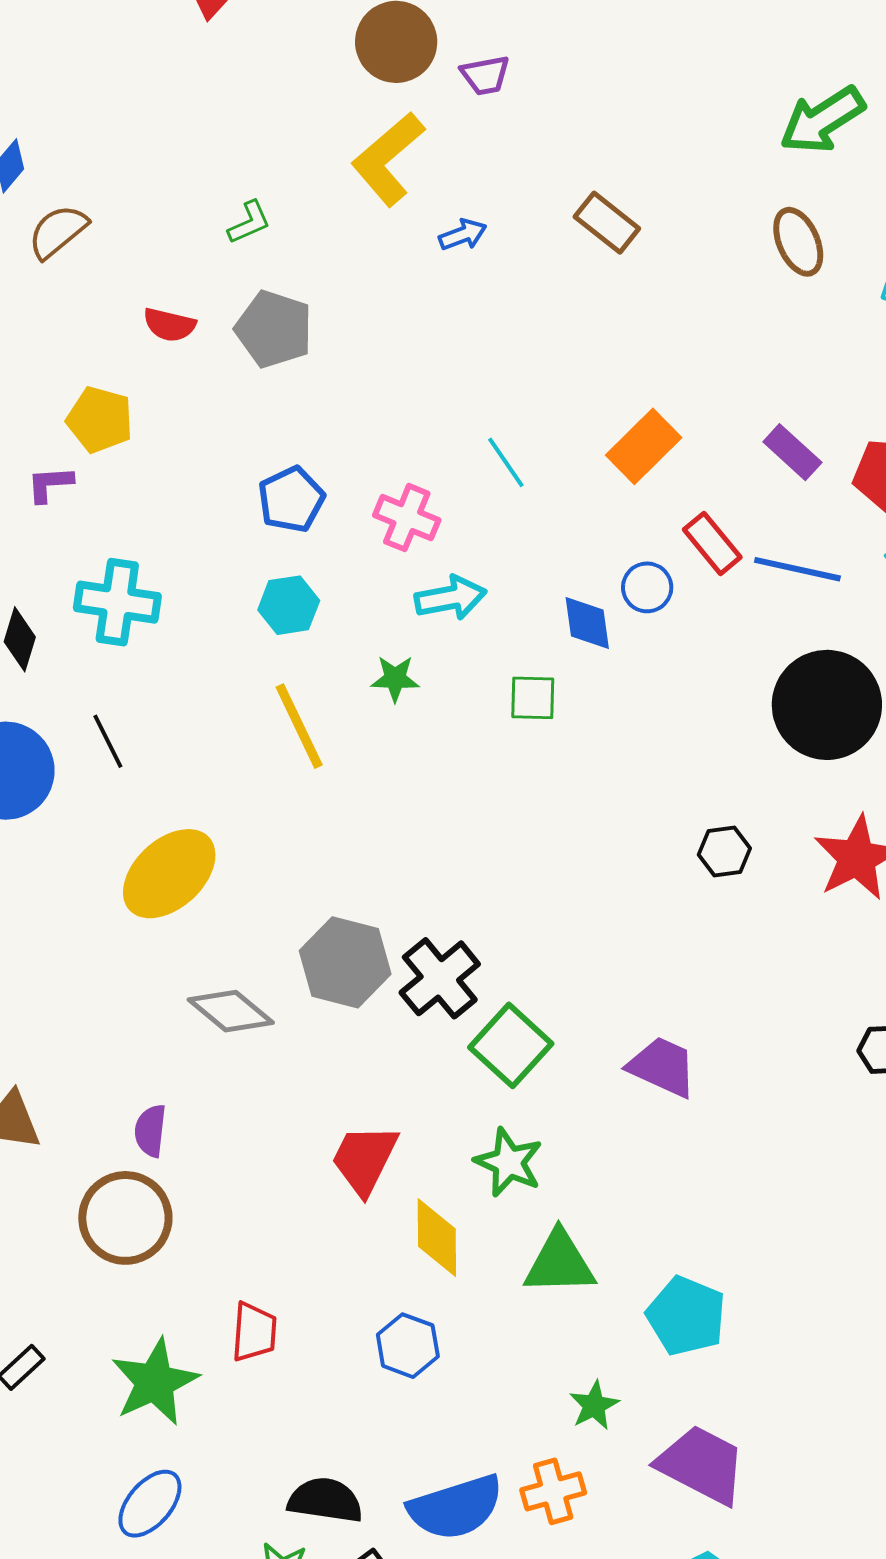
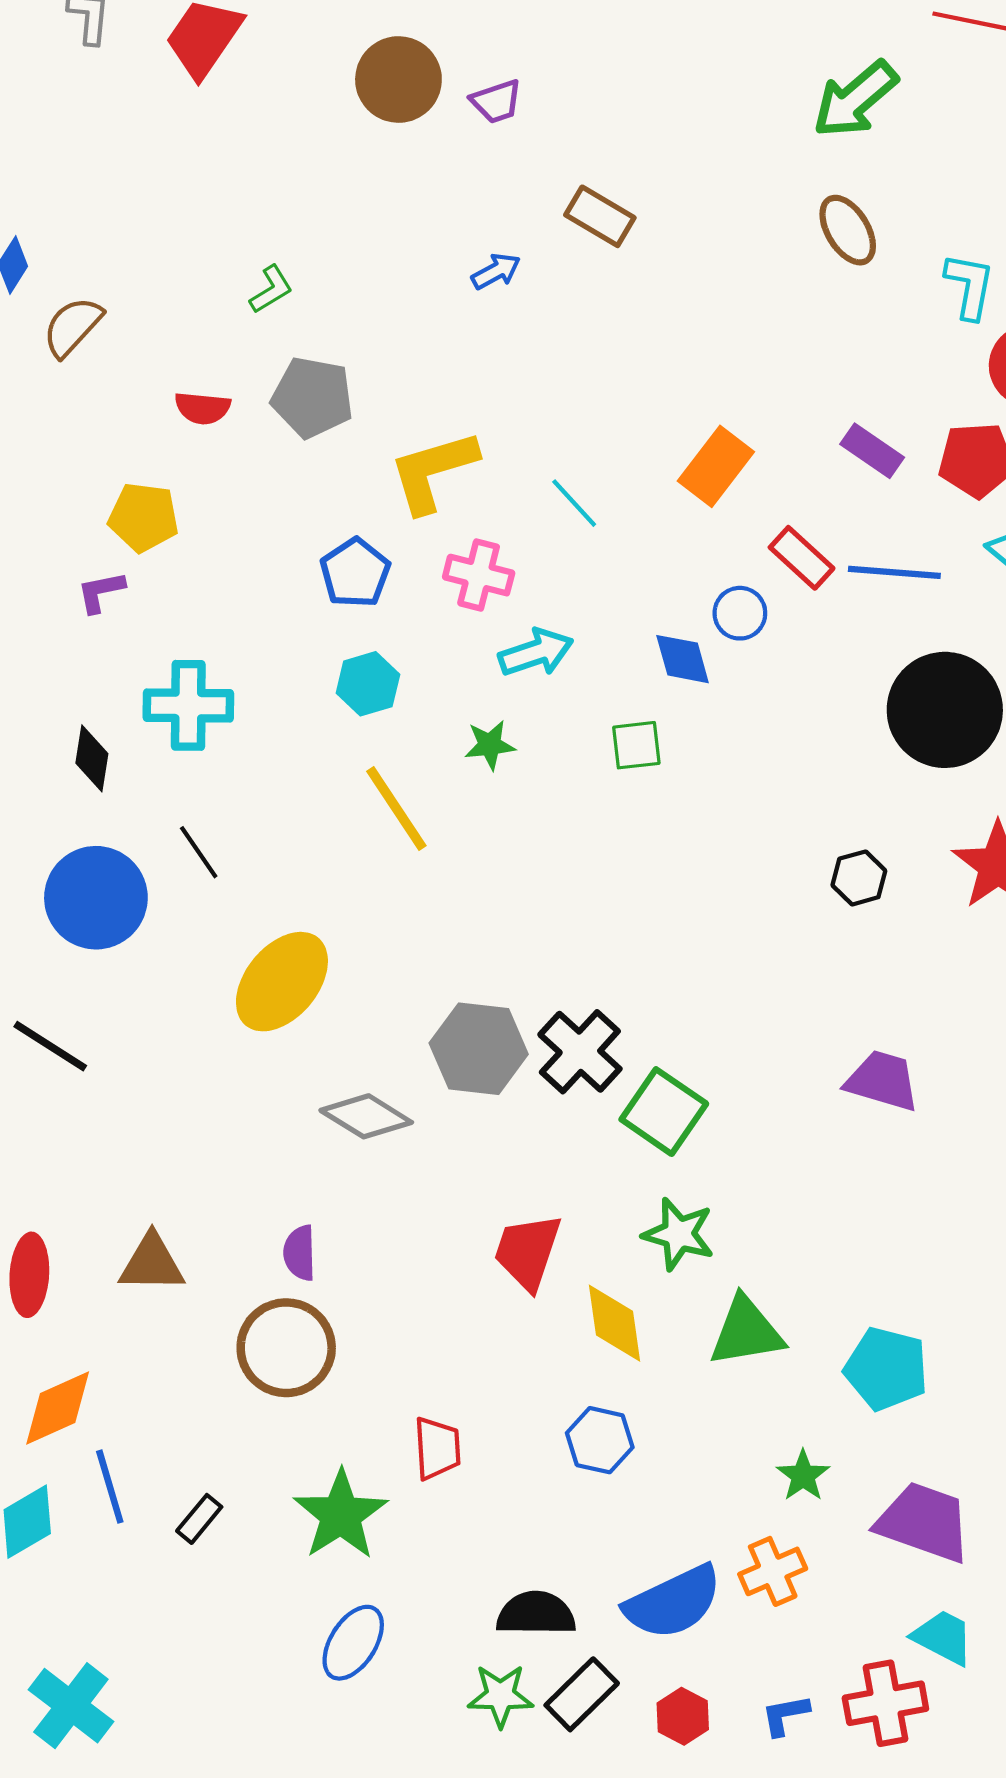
yellow L-shape: (388, 159) -> (433, 471), moved, turned 32
brown rectangle: (607, 223) -> (600, 216), moved
purple trapezoid: (662, 1067) -> (882, 1081), moved

